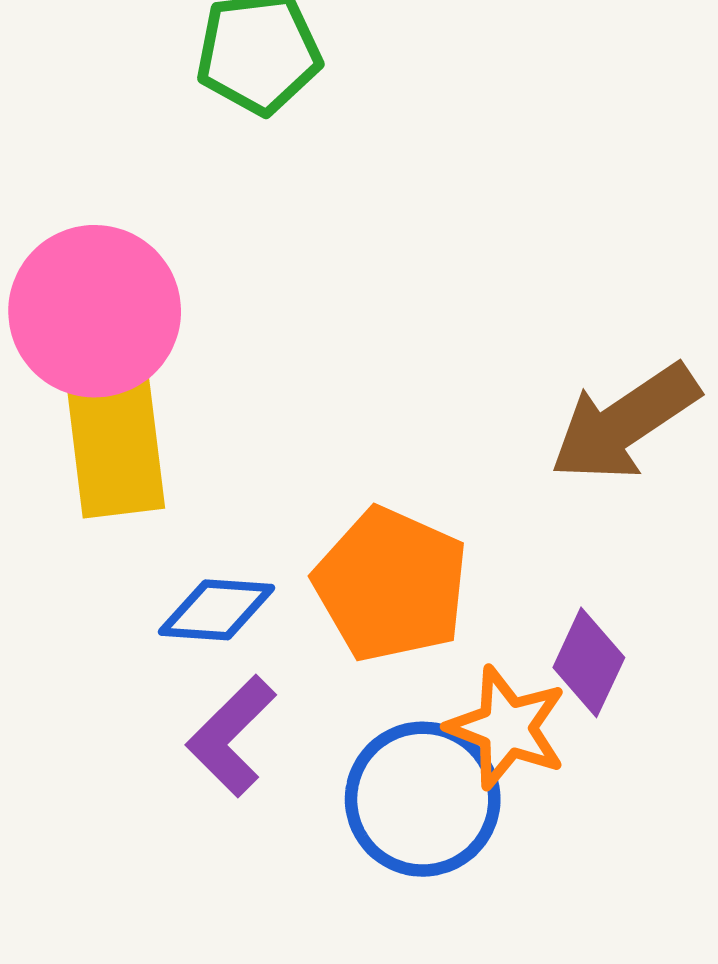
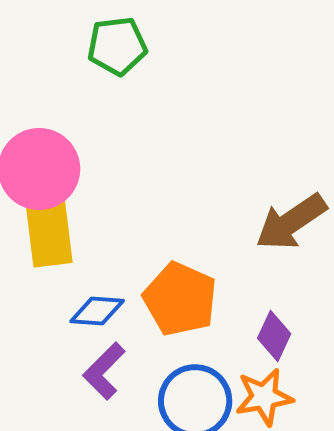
orange star: (507, 728) -> (264, 397), moved, turned -30

